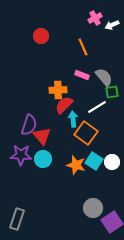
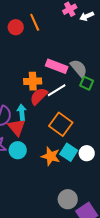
orange line: (83, 47) -> (35, 22), moved
pink rectangle: (82, 75) -> (57, 66), size x1.5
green square: (112, 92) -> (87, 83), turned 32
white line: (97, 107) -> (57, 90), moved
cyan arrow: (73, 119) -> (22, 112), moved

